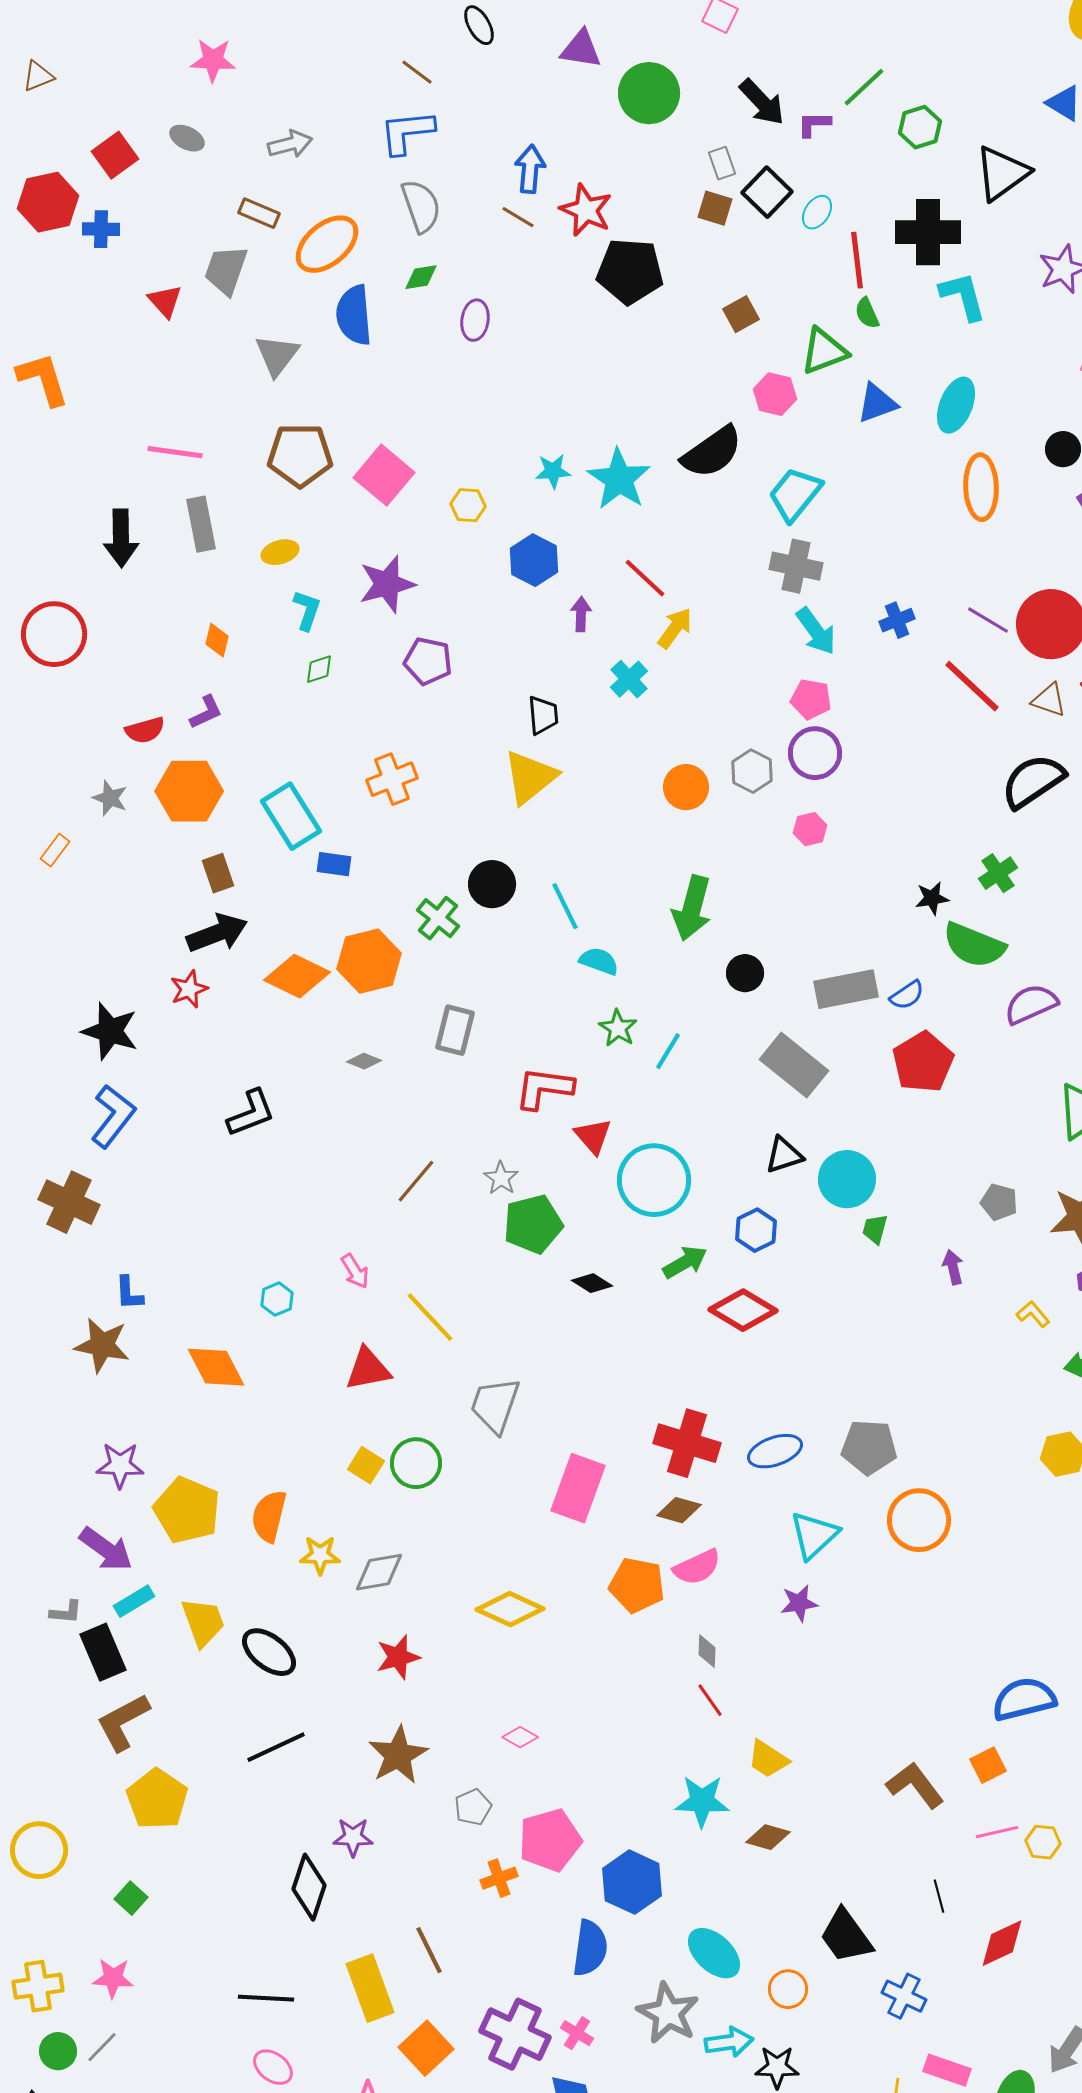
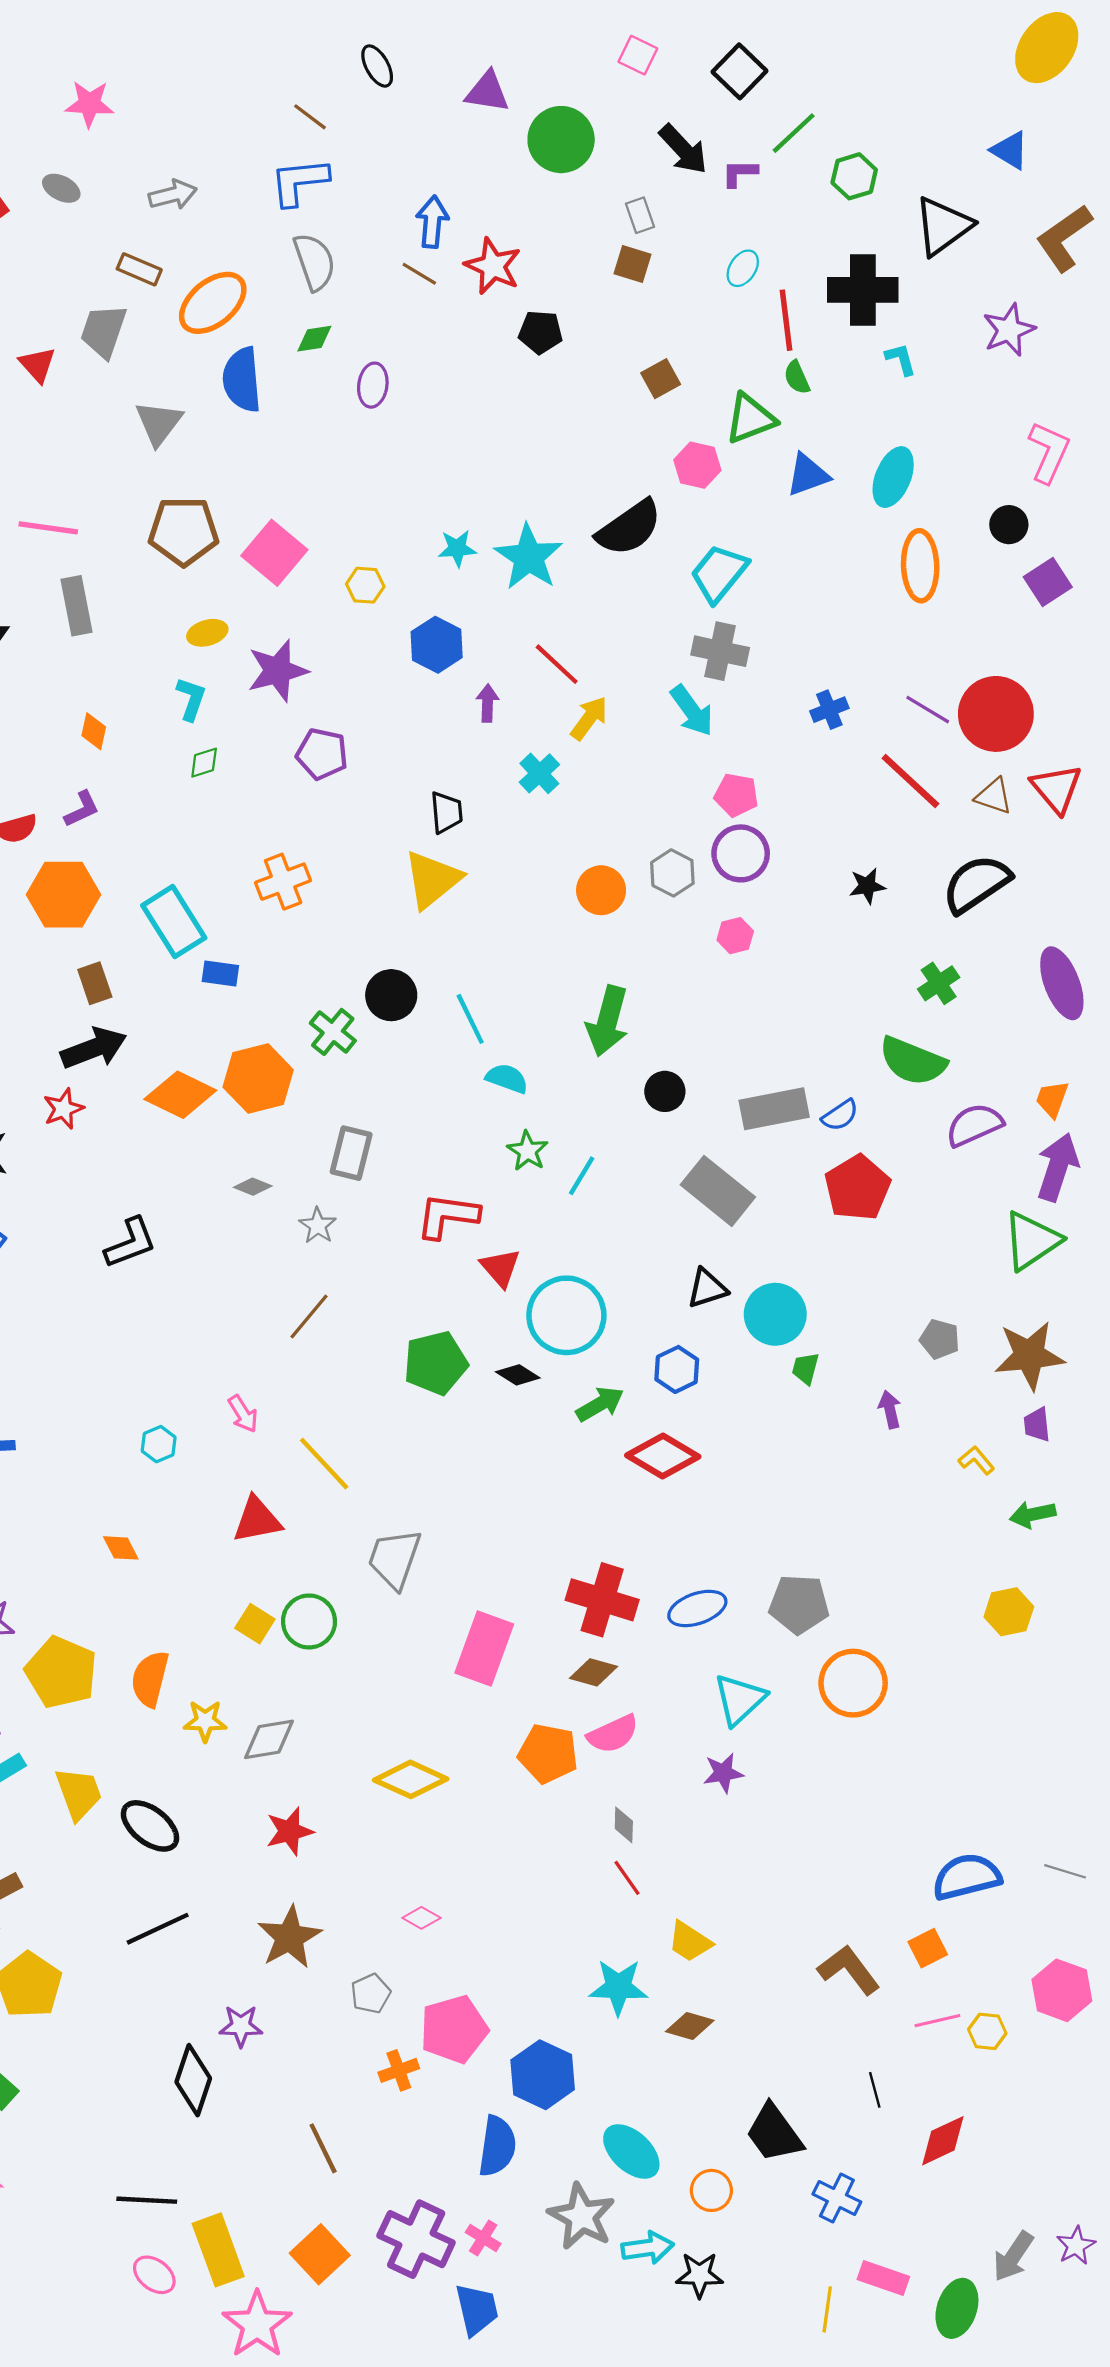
black square: (767, 192) -> (740, 71), moved
black pentagon: (630, 271) -> (540, 332), size x0.6
cyan L-shape: (963, 296) -> (901, 359), size x0.6
yellow ellipse: (280, 552) -> (207, 633), moved
cyan arrow: (816, 631) -> (692, 711), moved
black star: (932, 898) -> (867, 886), moved
gray star: (501, 1178) -> (318, 1226), moved
black diamond: (592, 1283) -> (518, 1375), moved
orange diamond: (216, 1367) -> (121, 1548), moved, size x0.6
yellow rectangle: (370, 1988) -> (218, 2250), moved

